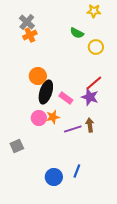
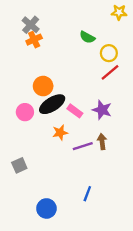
yellow star: (94, 11) -> (119, 12), moved
red line: (94, 83) -> (110, 72), moved
black ellipse: (46, 92) -> (52, 104), turned 40
pink circle: (39, 118) -> (25, 112), moved
blue circle: (54, 177) -> (46, 208), moved

